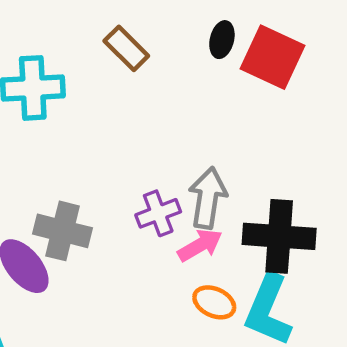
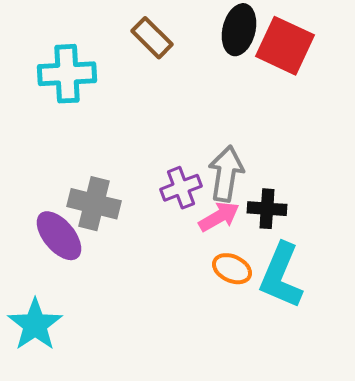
black ellipse: (222, 40) -> (239, 30), size x1.5
black cross: (279, 236) -> (267, 209), moved, size x0.6

